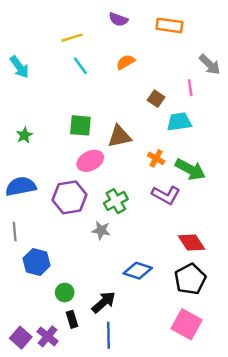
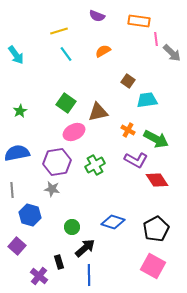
pink line: (190, 88) -> (156, 39), moved
green square: (80, 125) -> (66, 103), turned 30
gray star: (101, 230) -> (52, 189), moved
red diamond: (191, 243) -> (157, 180), moved
green circle: (65, 293) -> (72, 227), moved
purple square: (21, 338) -> (17, 246), moved

